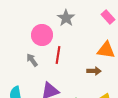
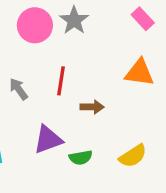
pink circle: (42, 35) -> (35, 25), moved
brown arrow: (94, 71) -> (92, 107), moved

